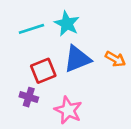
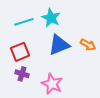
red square: (43, 71) -> (20, 52), moved

